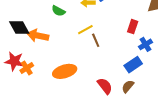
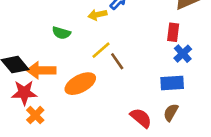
red rectangle: (133, 27) -> (173, 32), moved
red star: (14, 61) -> (24, 93), moved
blue rectangle: (133, 65) -> (172, 83), turned 42
orange ellipse: (65, 71) -> (80, 84), moved

